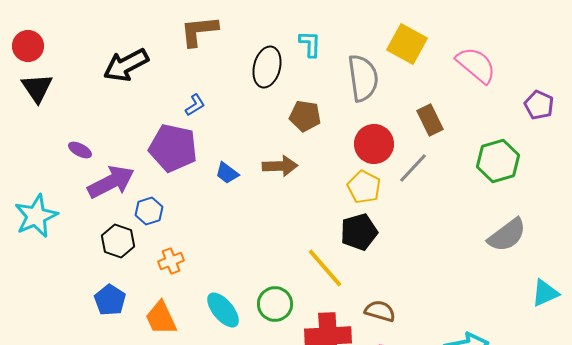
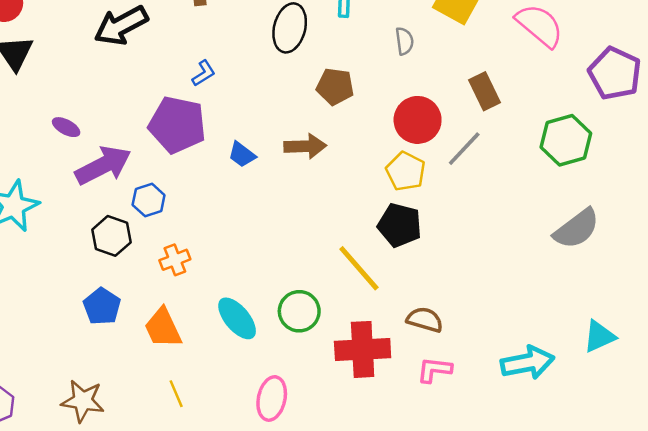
gray semicircle: (363, 78) -> (404, 41), size x0.5
purple pentagon: (539, 105) -> (615, 73), size x1.5
black pentagon: (359, 232) -> (400, 225), turned 30
cyan triangle: (545, 293) -> (599, 336), moved

